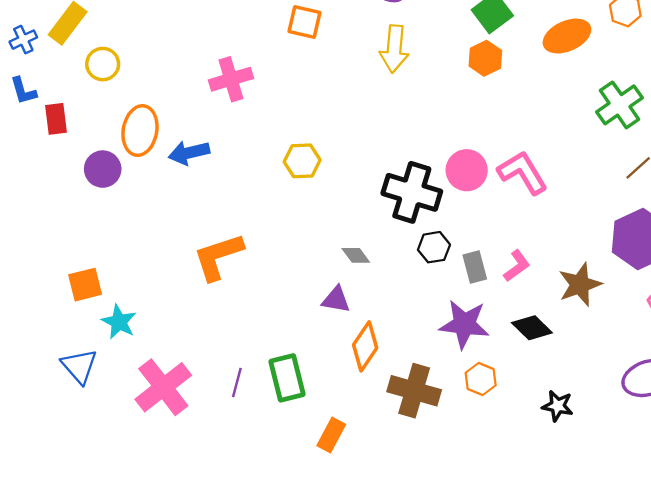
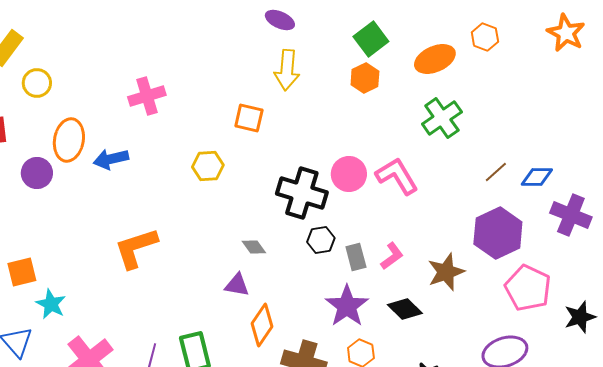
orange square: (304, 22) -> (249, 118), moved
green cross: (619, 105) -> (442, 118), moved
purple star: (464, 324) -> (347, 306), turned 30

